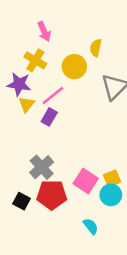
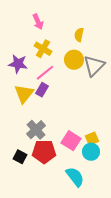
yellow cross: (35, 60) -> (43, 49), moved
yellow circle: (74, 67) -> (74, 60), moved
yellow triangle: (27, 104) -> (24, 94), moved, size x1.5
cyan semicircle: (91, 226) -> (75, 177), size x1.5

